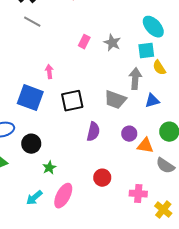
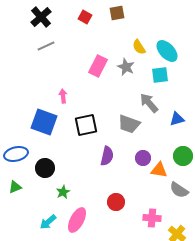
gray line: (32, 22) -> (46, 46), turned -54
pink rectangle: (84, 42) -> (98, 66), size x1.5
yellow semicircle: (159, 68) -> (139, 47), moved
gray arrow: (135, 79) -> (149, 103), turned -45
blue triangle: (152, 101) -> (177, 119), moved

